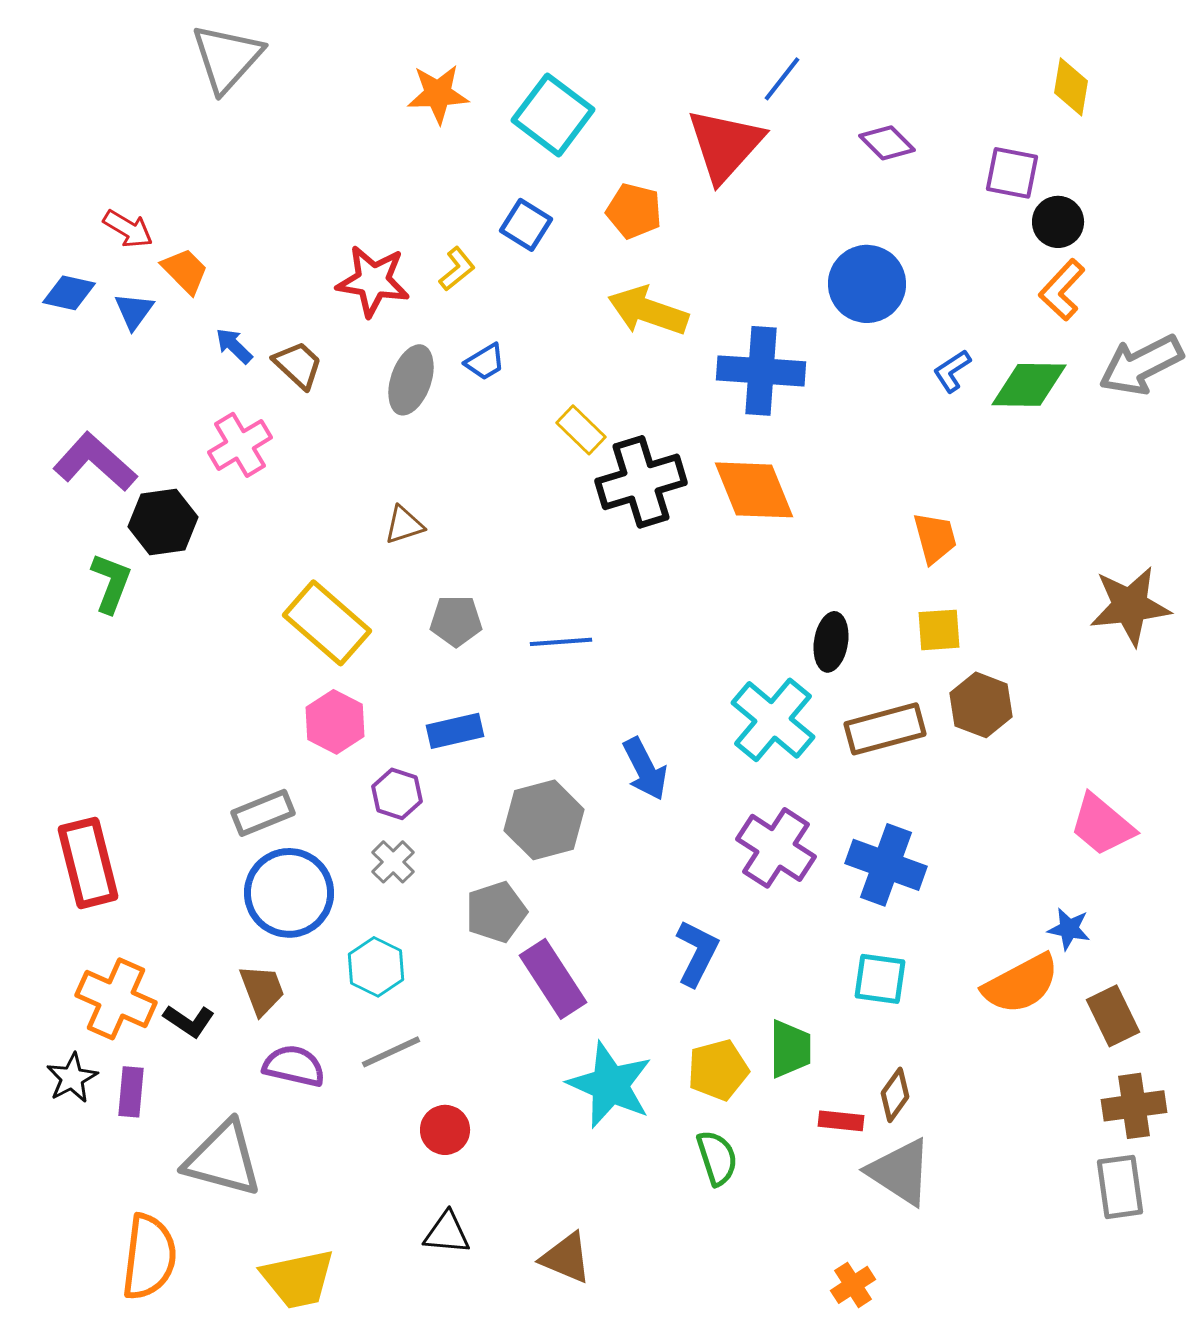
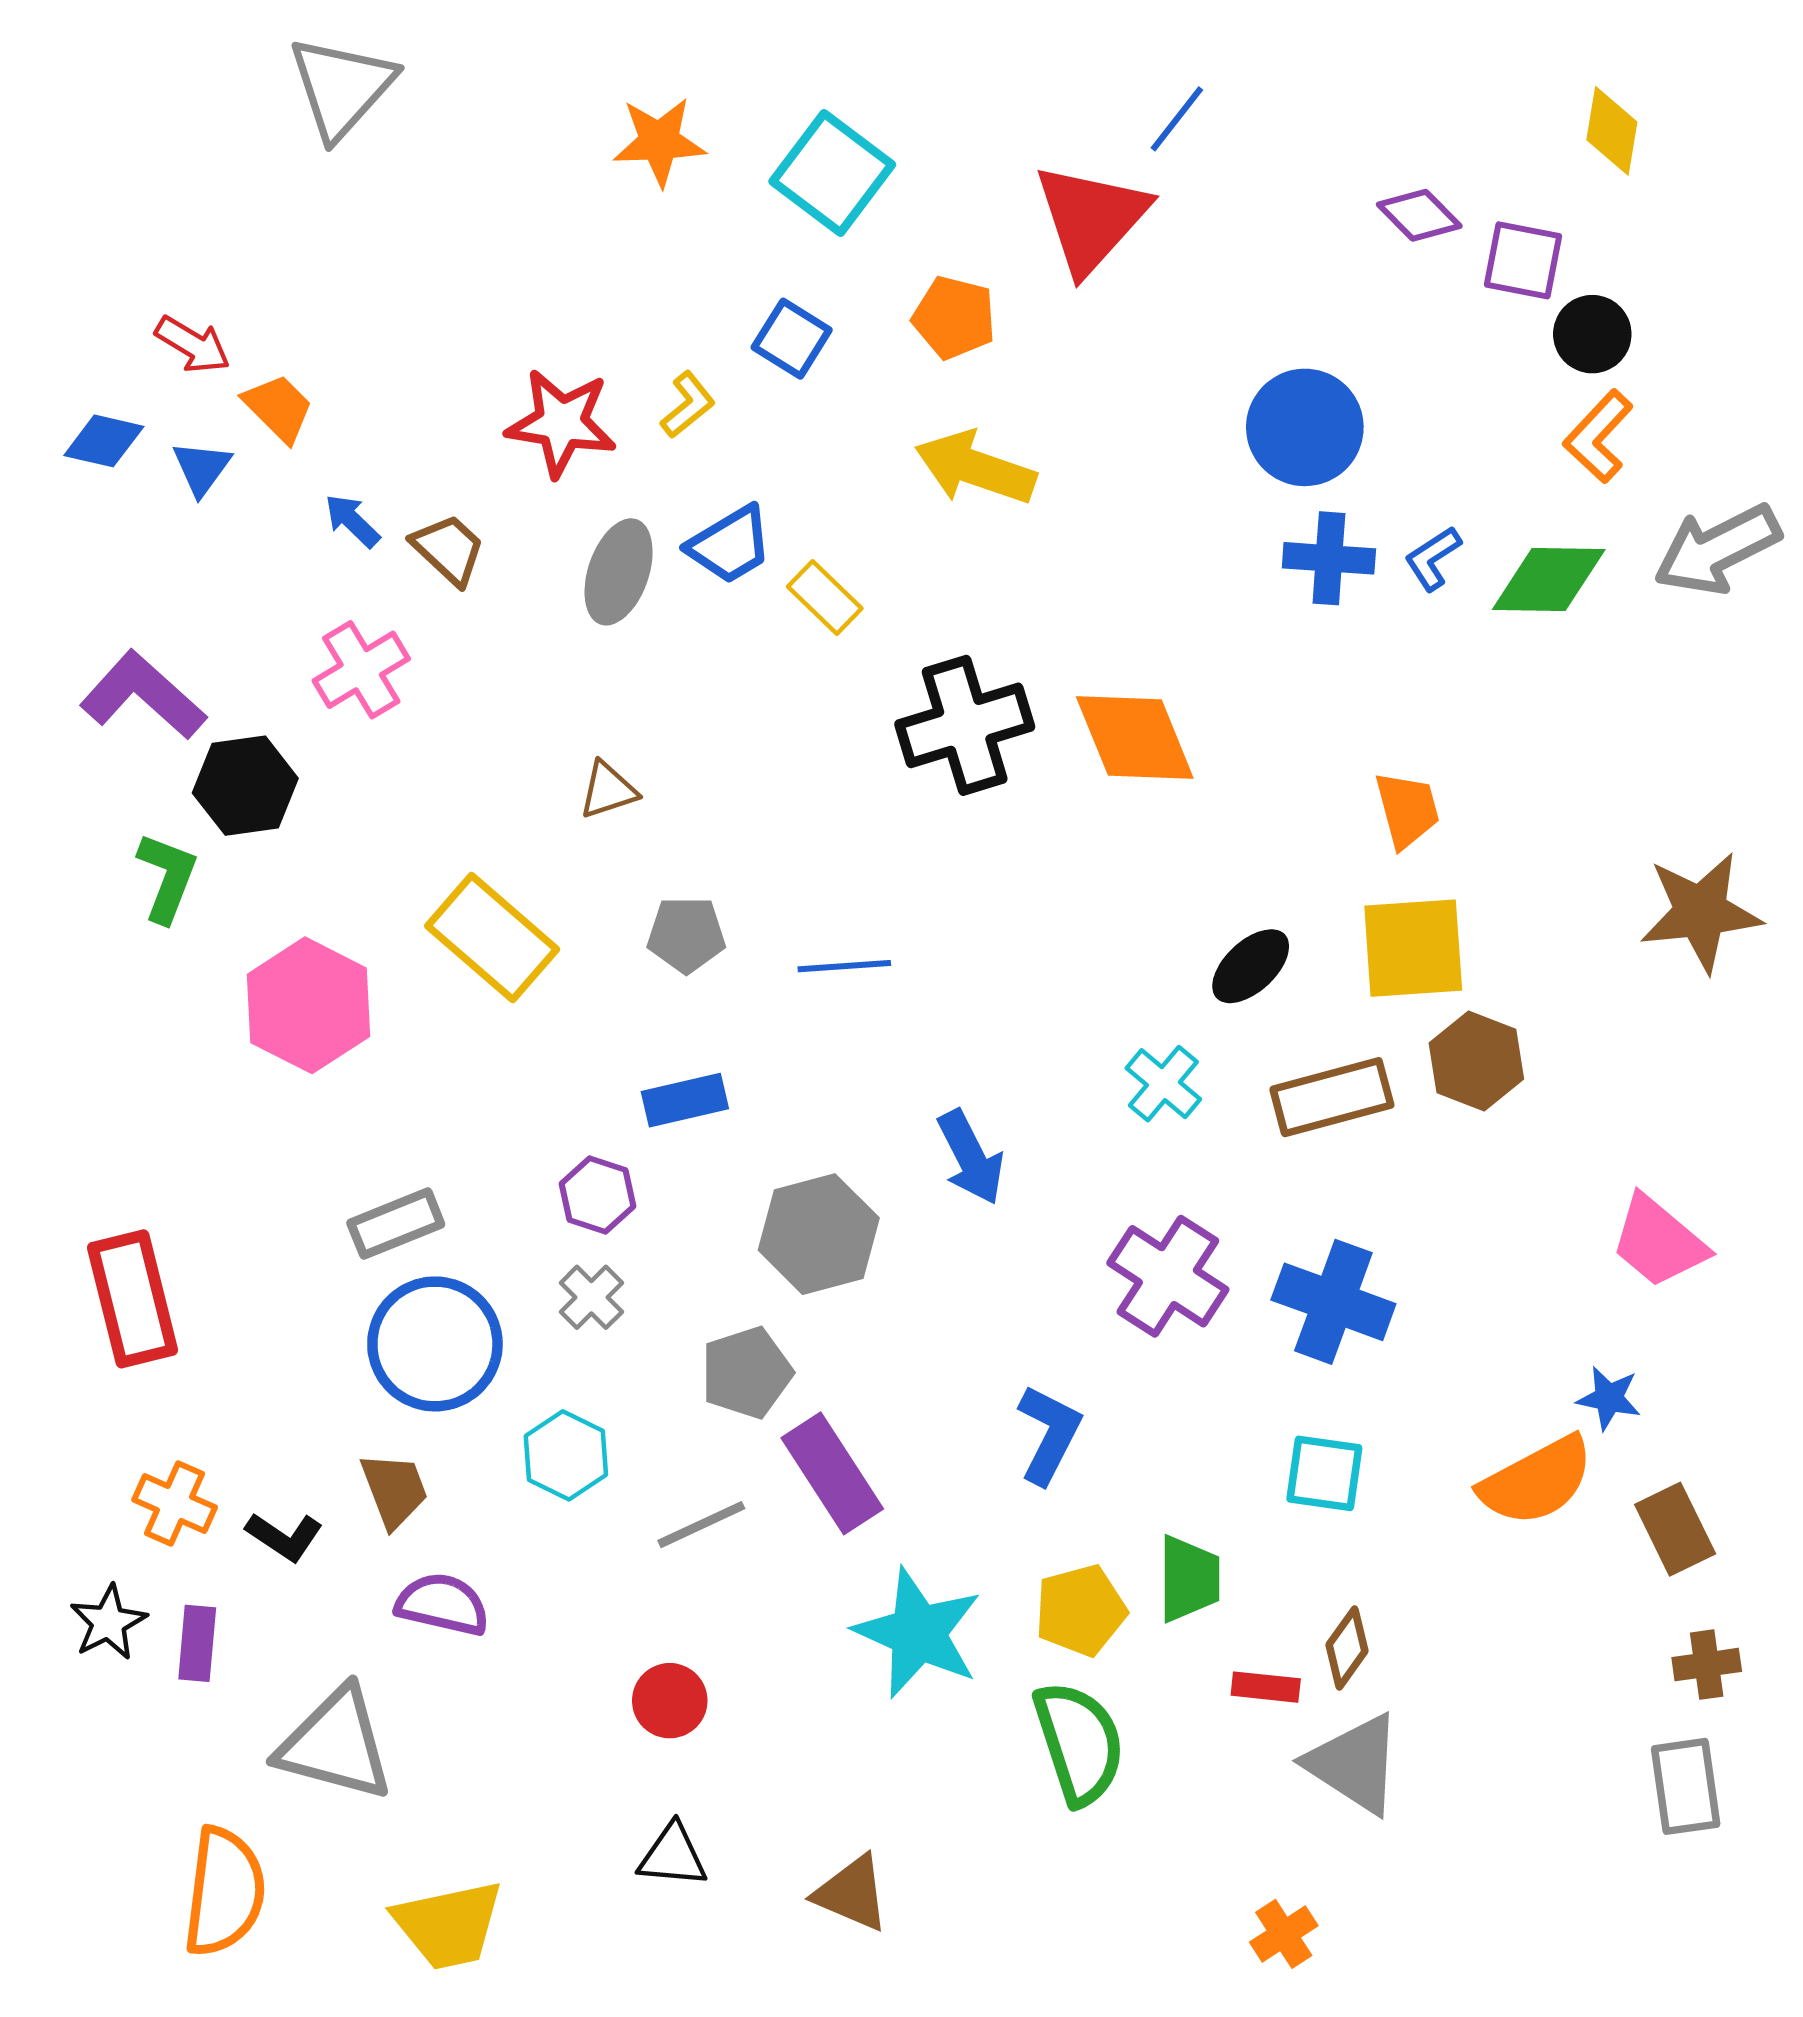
purple diamond: (887, 143) -> (1419, 215), moved
blue trapezoid: (485, 362) -> (730, 545), size x1.4
blue cross: (761, 371) -> (1329, 558), moved, size x0.7
yellow rectangle: (581, 430) -> (825, 597), moved
yellow square: (939, 630) -> (1413, 948), size x1.6
black ellipse: (831, 642) -> (1251, 966), turned 38
cyan cross: (773, 720) -> (1163, 1084), size x0.6
pink hexagon: (335, 722) -> (309, 1005), moved, size x1.4
orange cross: (116, 999) -> (175, 1503), size x0.7
gray line: (391, 1052) -> (701, 1525), moved
brown cross: (1134, 1106) -> (1707, 1665), size x0.7
green semicircle: (717, 1158) -> (1079, 1743), size x1.5

